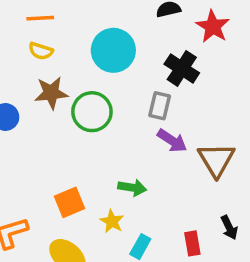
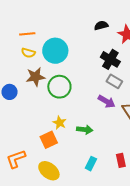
cyan circle: (113, 50) -> (55, 51), moved
gray rectangle: (160, 106) -> (114, 81), moved, turned -70
yellow star: (112, 221) -> (60, 123), moved

